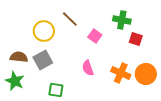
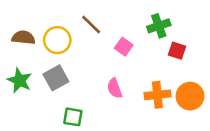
green cross: (122, 20) -> (159, 26), turned -30
brown semicircle: (19, 57) -> (23, 38), moved
orange cross: (121, 73) -> (157, 95), turned -30
green star: (15, 81) -> (20, 80), moved

